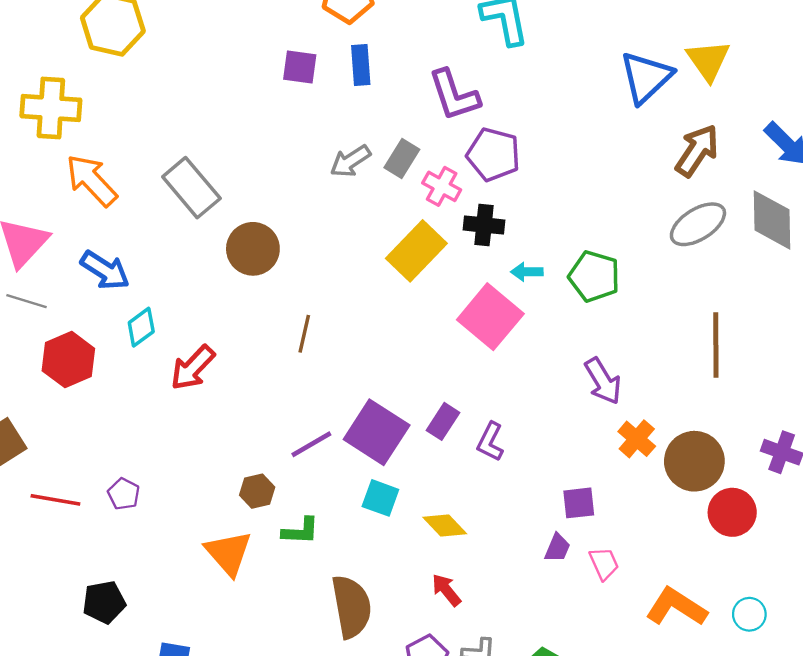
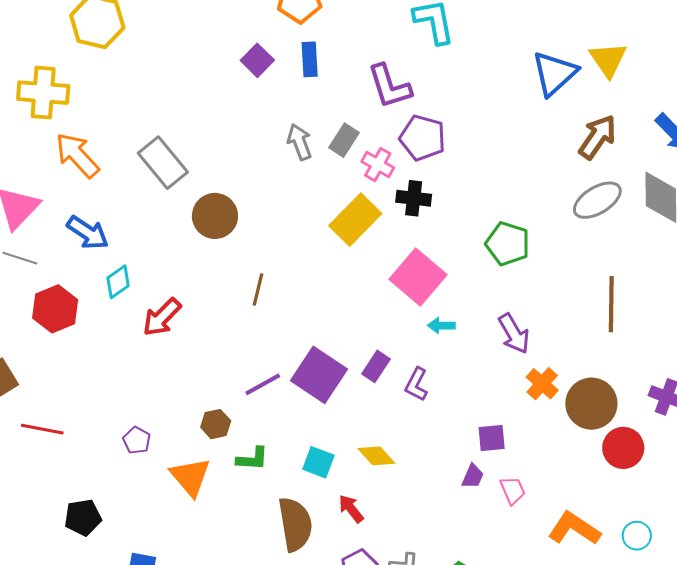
purple square: (300, 67) -> (257, 60), turned 36
gray arrow: (350, 161) -> (300, 142), turned 102
cyan arrow: (527, 272) -> (441, 326), moved
purple pentagon: (124, 494) -> (137, 440), moved
cyan square: (380, 498) -> (318, 462), moved
red arrow: (446, 590) -> (351, 509), moved

